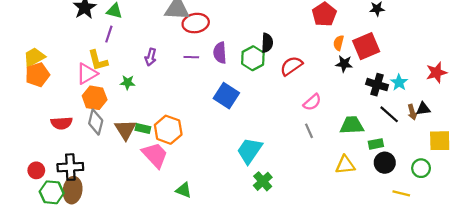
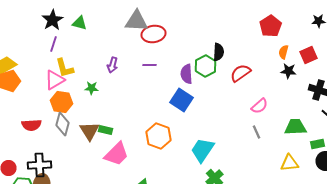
purple line: (109, 34) -> (54, 44), moved
red square: (366, 46) -> (308, 55), size x0.7
purple semicircle: (220, 53) -> (186, 74), moved
orange hexagon: (168, 130) -> (158, 136), moved
pink trapezoid: (155, 155) -> (116, 154), turned 88

